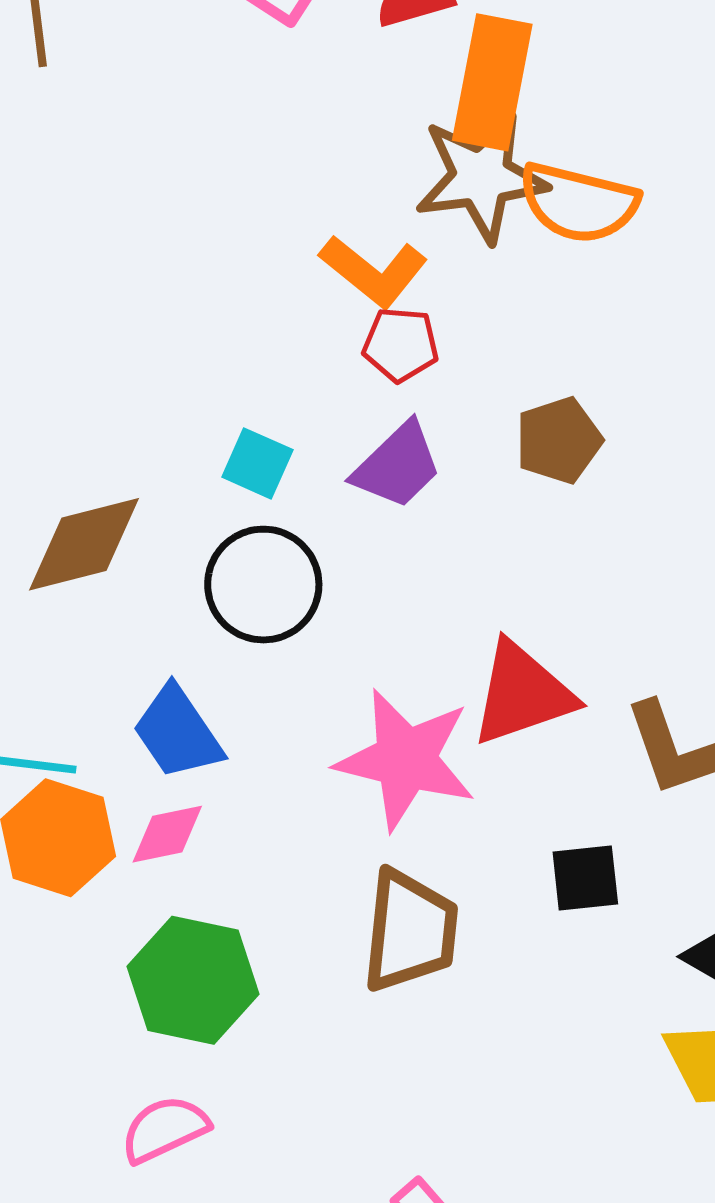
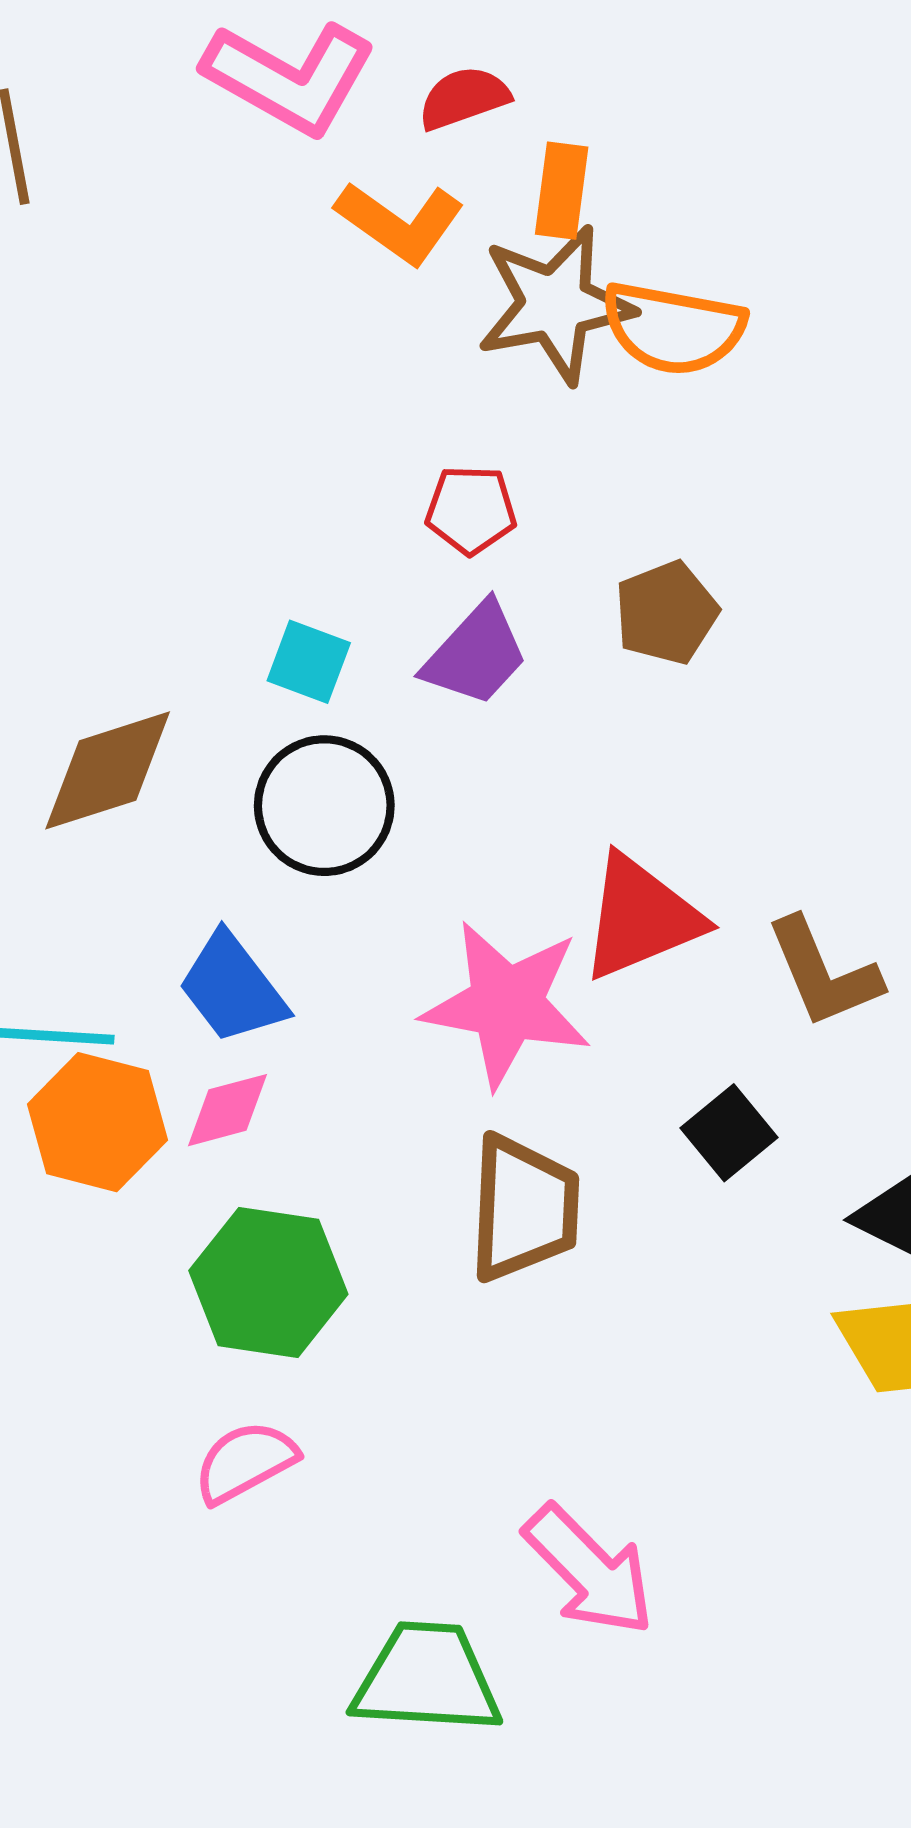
orange rectangle: (492, 82) -> (562, 191), size x0.6
orange L-shape: (374, 271) -> (400, 223), moved
black square: (585, 878) -> (729, 1133), turned -30

